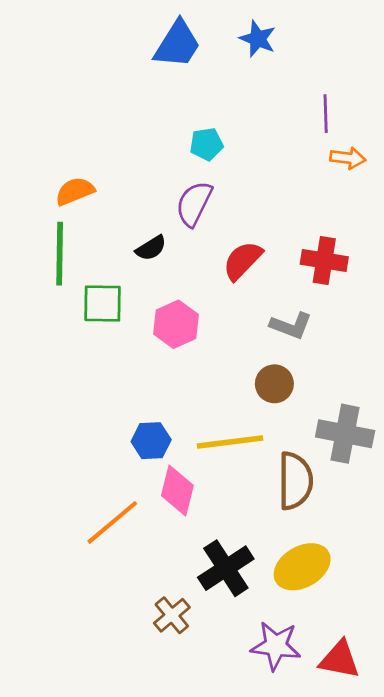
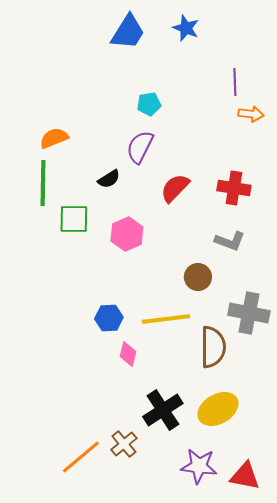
gray L-shape: (291, 326) -> (230, 241), moved
pink diamond: (177, 491) -> (128, 354), size x0.7
orange line: (112, 522) -> (81, 457), moved

